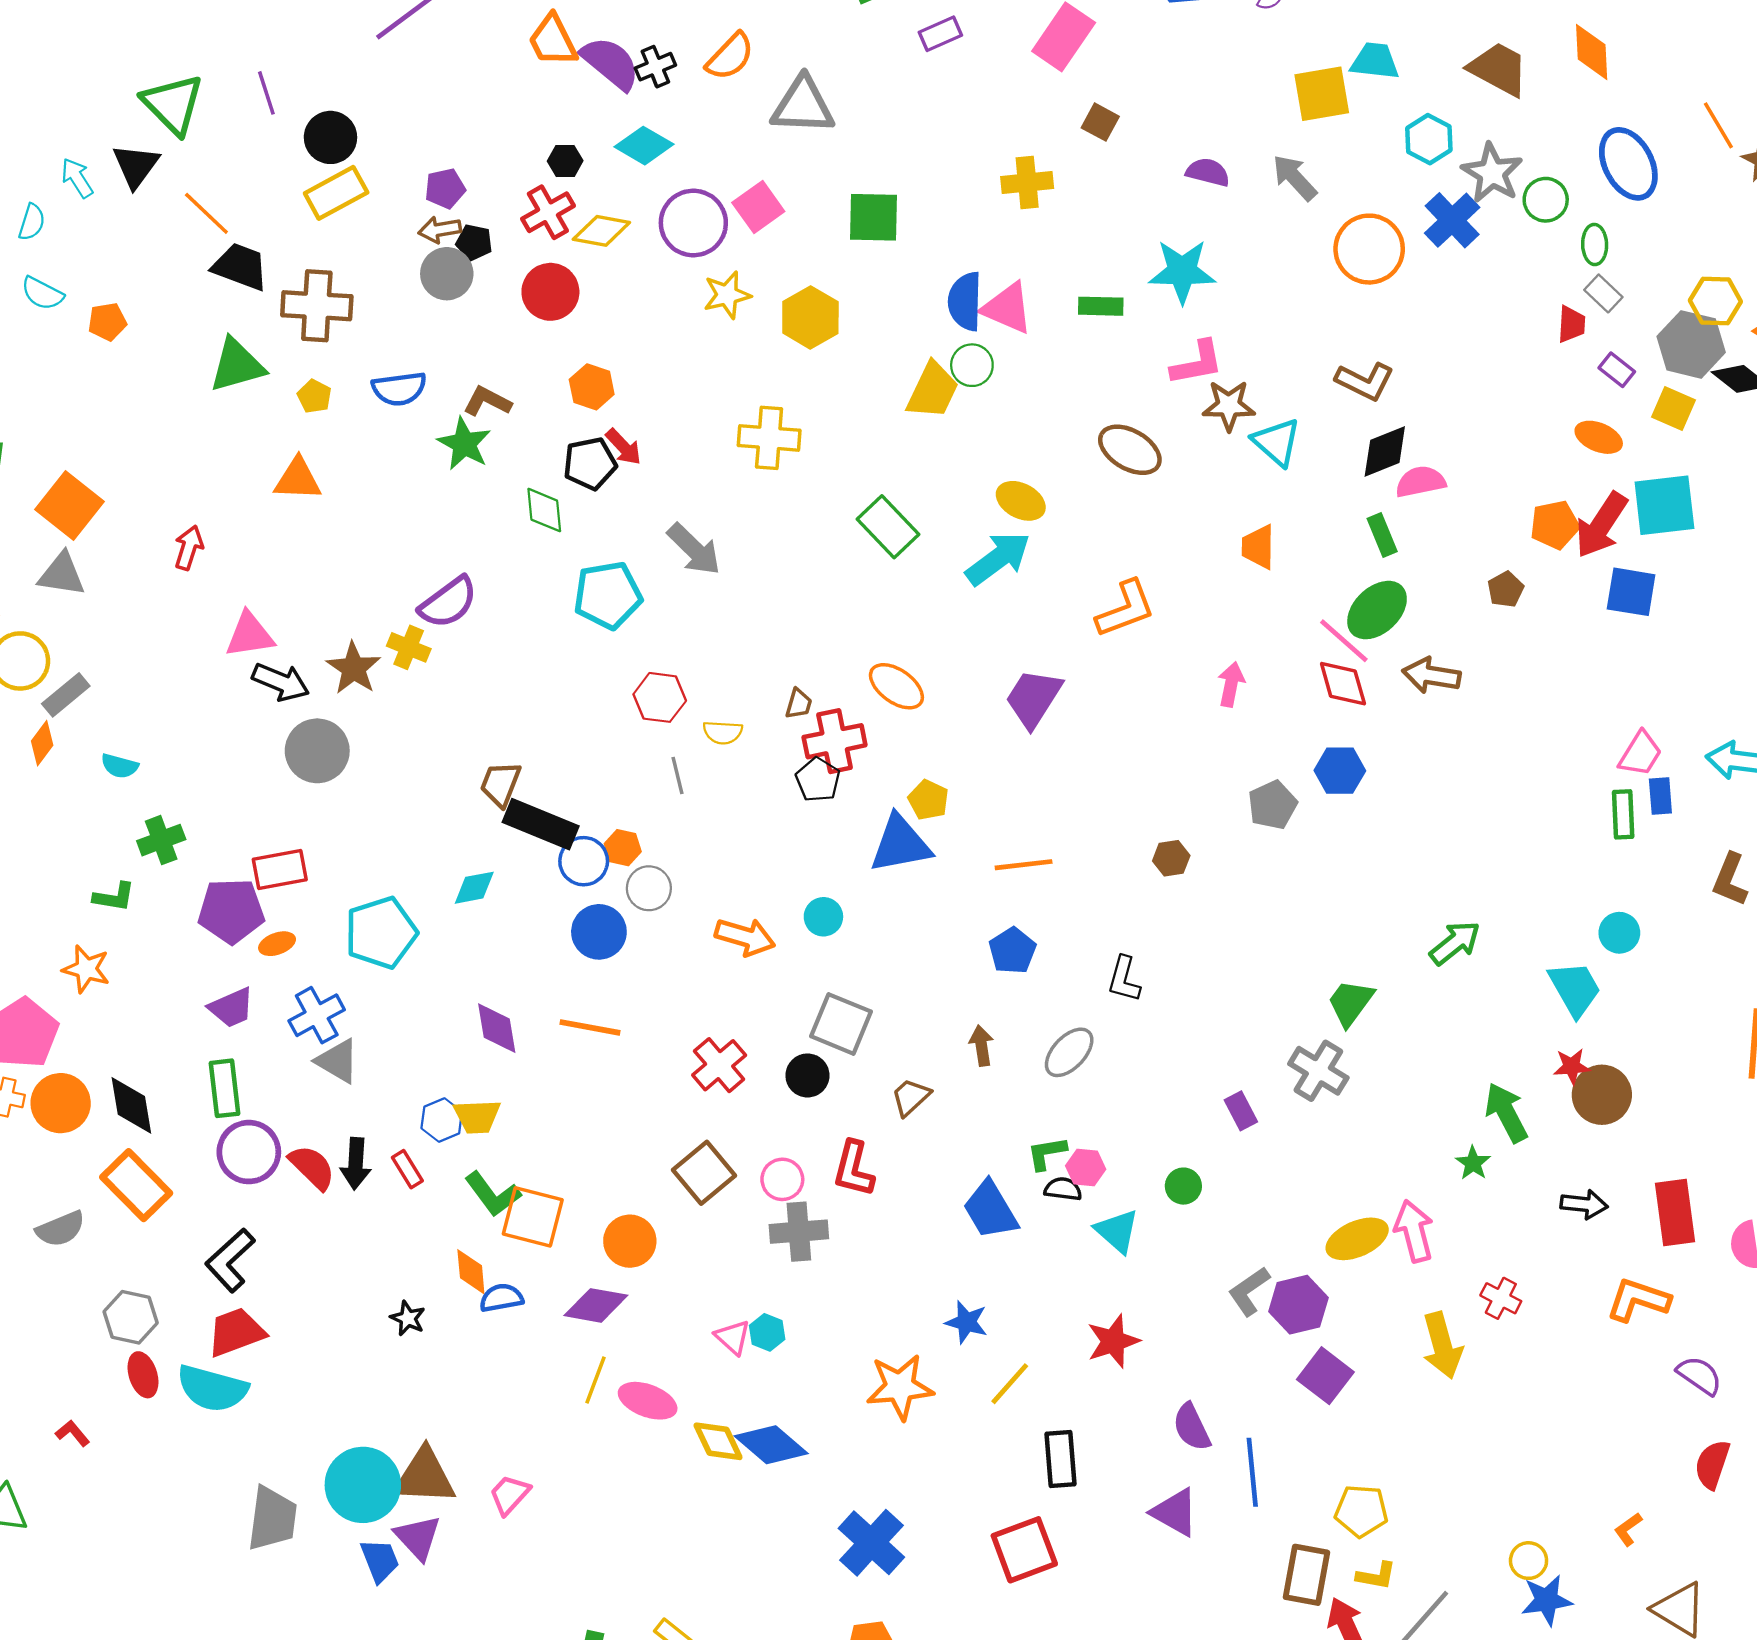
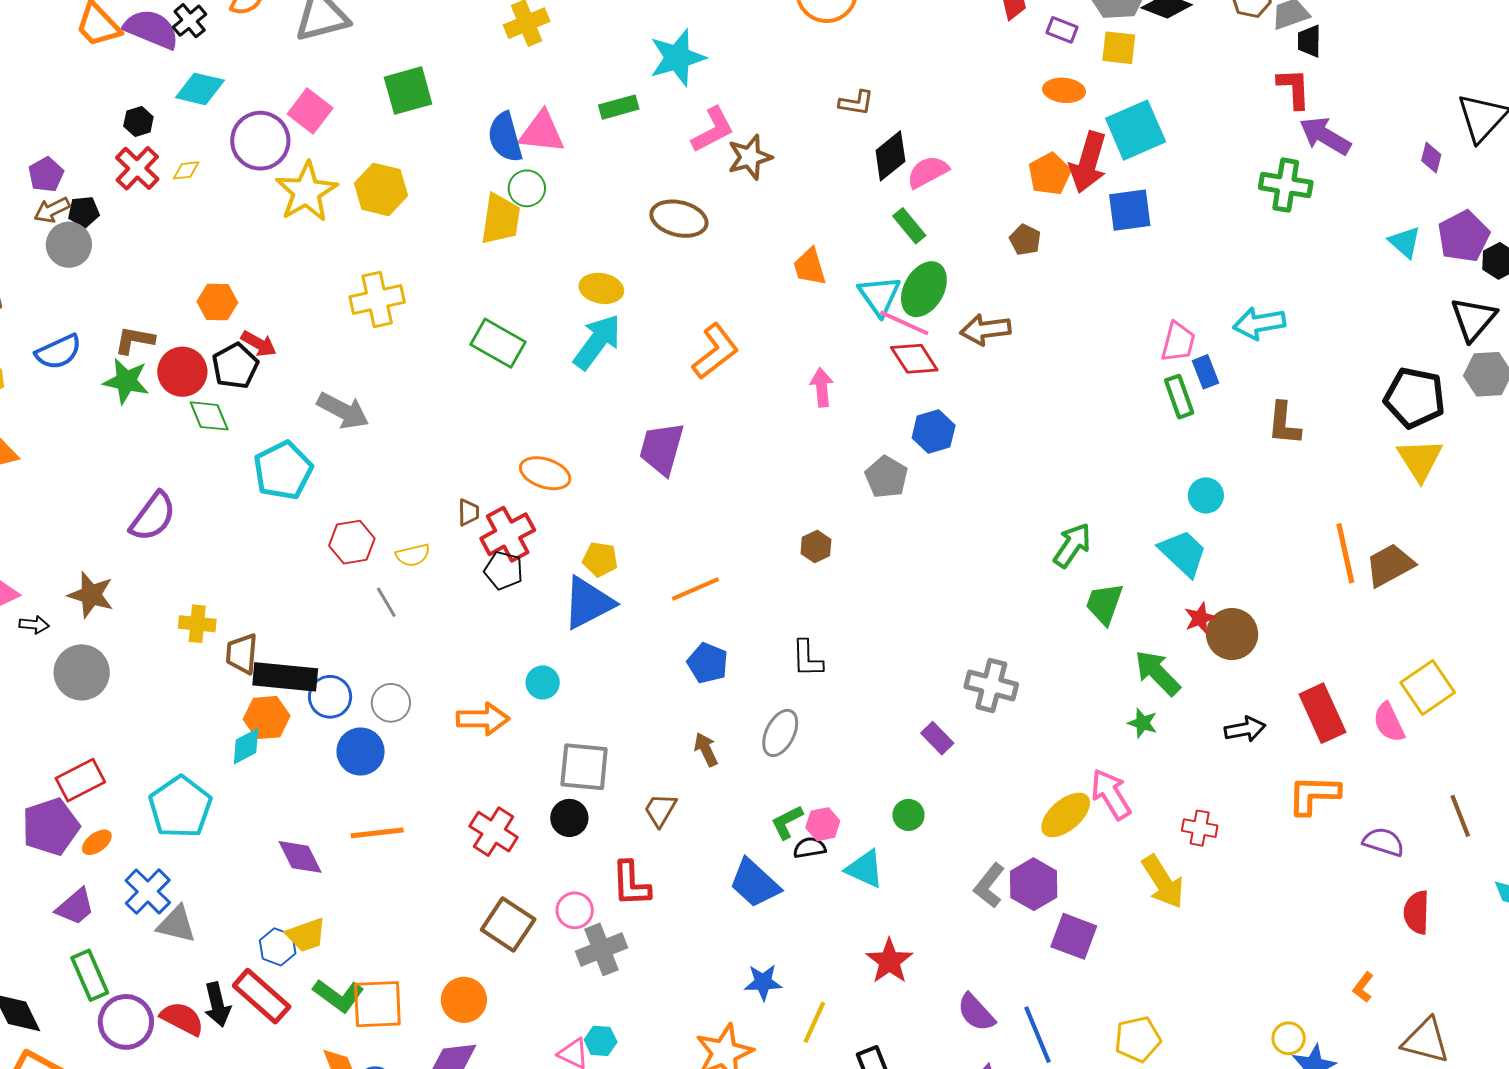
yellow diamond: (601, 231) -> (186, 170), size x0.6
red circle: (550, 292) -> (182, 372), moved
yellow star: (727, 295) -> (306, 192), size x1.5
brown L-shape: (1365, 381) -> (856, 103), size x0.7
cyan triangle: (1277, 442) -> (879, 296), moved, turned 30
yellow cross: (409, 647) -> (197, 624), moved
black arrow: (281, 682) -> (34, 625), size x0.6
orange hexagon: (623, 848) -> (267, 718), moved, size x1.4
green trapezoid: (1350, 1003) -> (1104, 604), moved
red rectangle: (407, 1169) -> (262, 996), size x1.8

